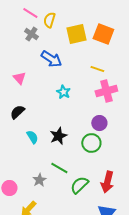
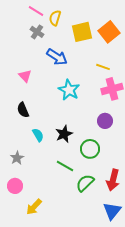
orange square: (103, 34) -> (109, 32), turned 30
cyan star: (63, 92) -> (69, 90), size x1.5
black semicircle: (17, 112) -> (23, 110), turned -70
green circle: (91, 143) -> (90, 149), moved
gray star: (39, 180) -> (17, 158), moved

